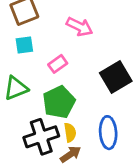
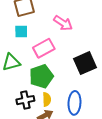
pink rectangle: (58, 64) -> (44, 48), size x1.5
black cross: (41, 137) -> (25, 100), size x0.7

